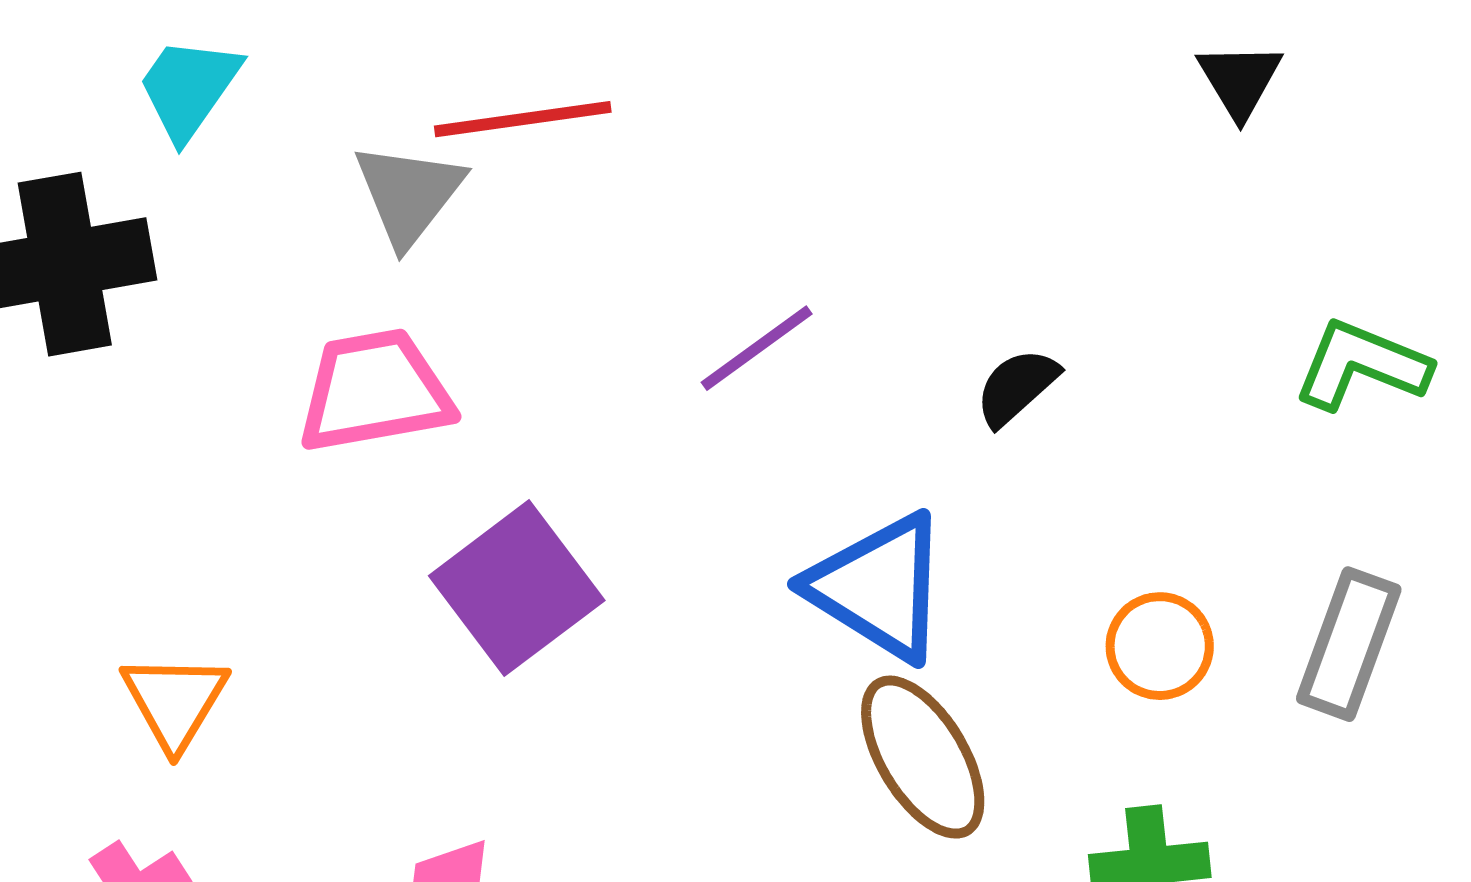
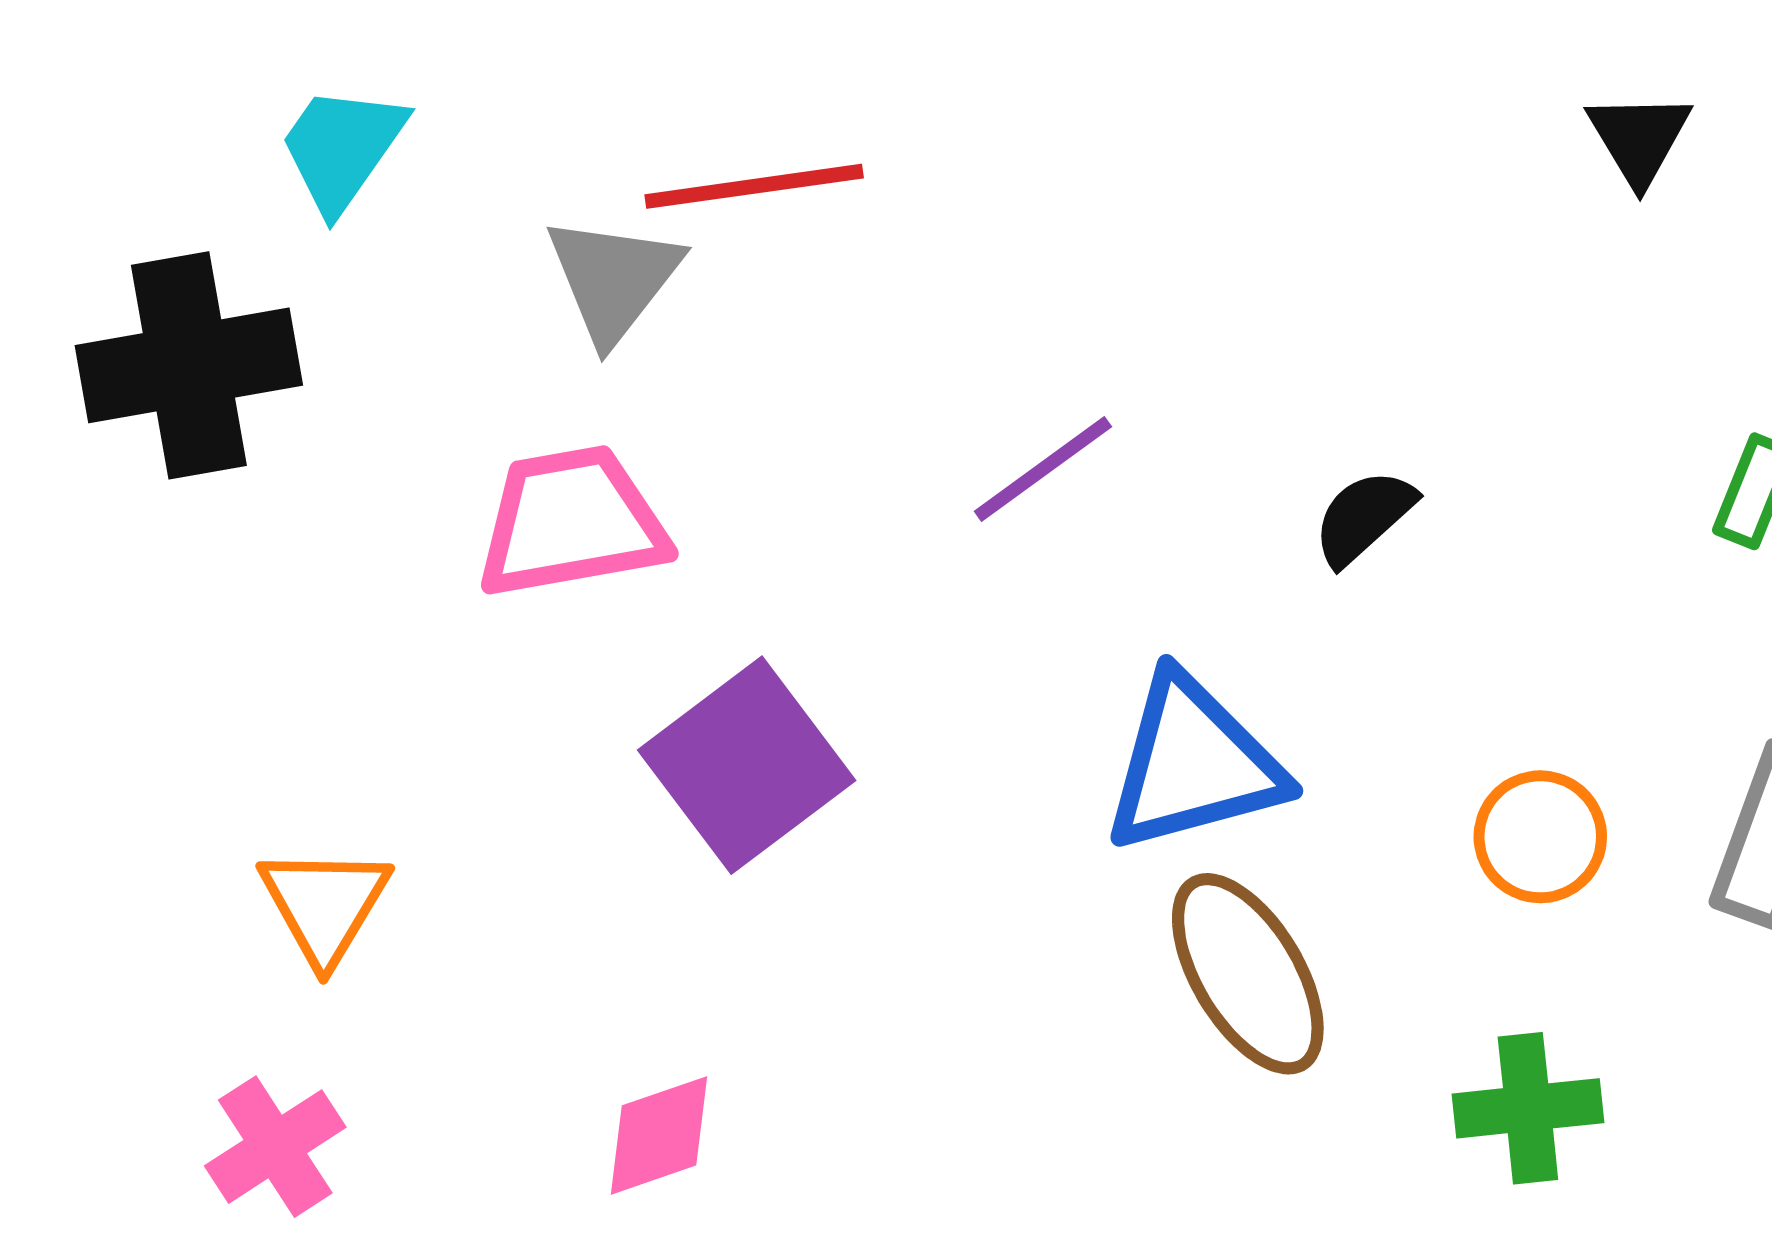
blue triangle: (879, 587) -> (1193, 764), turned -47

